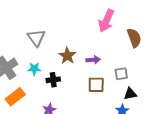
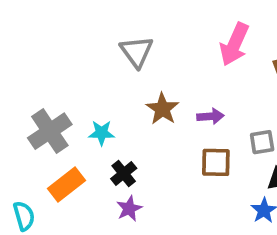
gray triangle: (36, 38) -> (137, 52), moved
black cross: (53, 80) -> (124, 173), moved, turned -32

